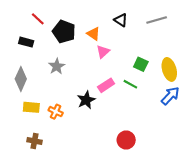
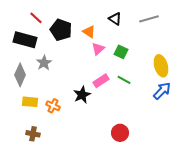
black rectangle: (26, 42) -> (25, 40), size x1.6
green square: (141, 64) -> (121, 52), moved
gray star: (57, 66) -> (44, 63), moved

